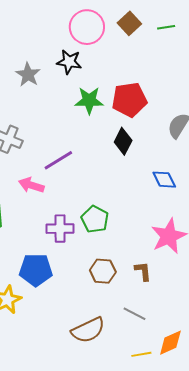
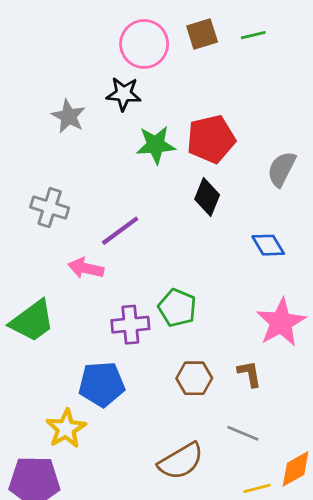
brown square: (129, 23) -> (202, 34), turned 30

